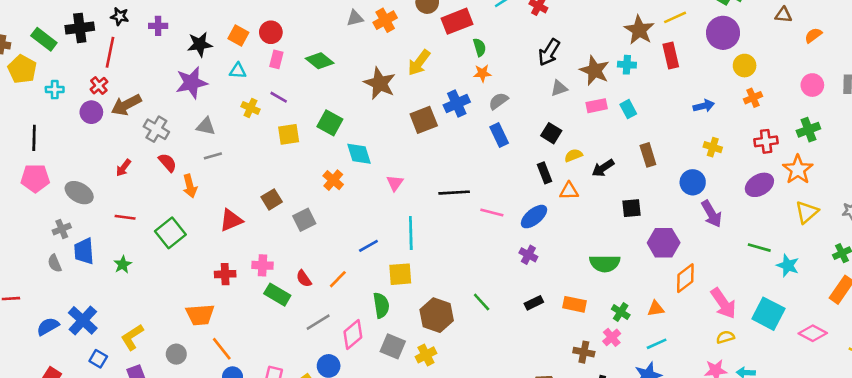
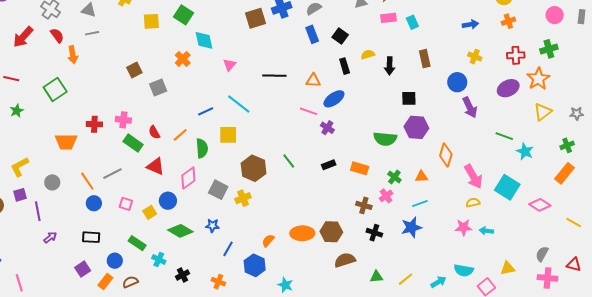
black square: (551, 133) -> (340, 36), moved
red arrow: (123, 168) -> (23, 37), size x1.6
black arrow: (603, 168) -> (390, 66), turned -60
orange triangle: (569, 191) -> (313, 80), moved
pink line: (492, 213) -> (309, 111), moved
red line: (125, 217) -> (11, 79), moved
red triangle: (231, 220) -> (156, 166), moved, turned 42
cyan line: (411, 233) -> (239, 104), turned -55
purple hexagon: (664, 243) -> (416, 127), moved
orange diamond: (685, 278) -> (446, 155), turned -40
green semicircle: (381, 305) -> (202, 148), moved
orange trapezoid: (200, 315) -> (66, 142), moved
gray line: (318, 322) -> (112, 174), moved

